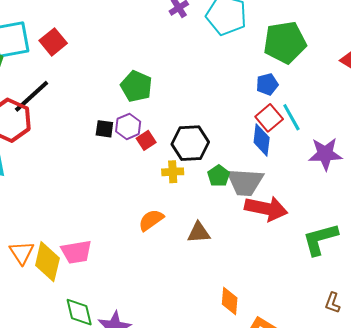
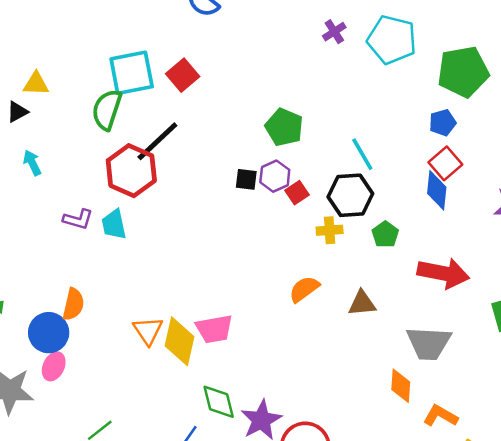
cyan line: (291, 117) -> (362, 154), moved
gray trapezoid: (245, 182) -> (429, 343), moved

